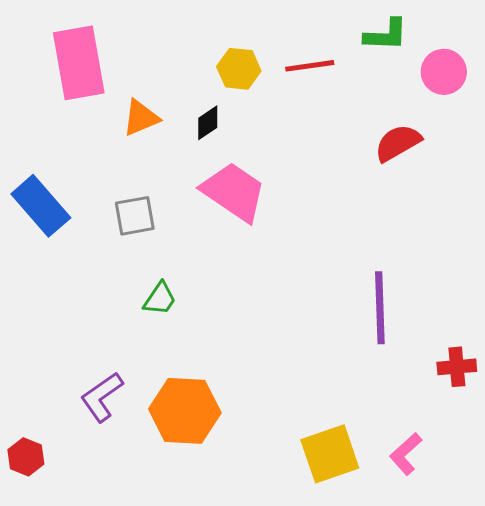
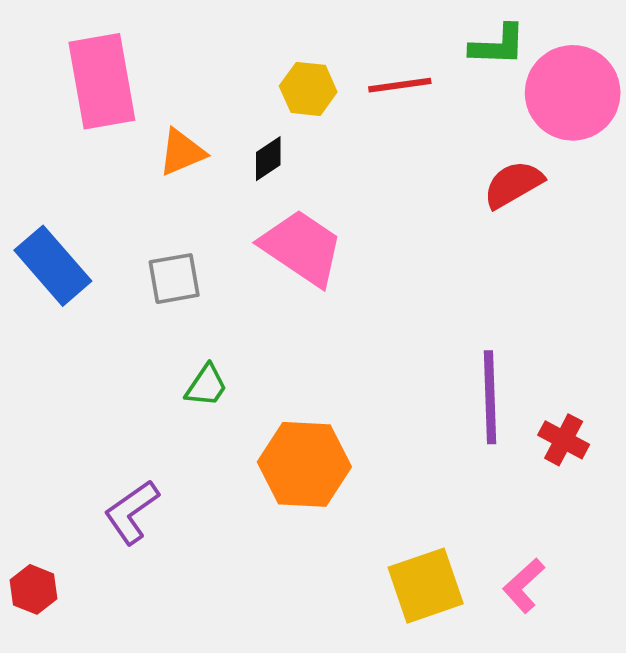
pink circle: (444, 72) -> (573, 93), size x1.6
red cross: (457, 367) -> (564, 440), moved, turned 33
orange hexagon: (185, 411) -> (304, 464), moved

